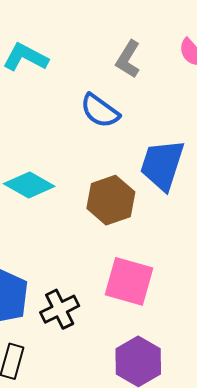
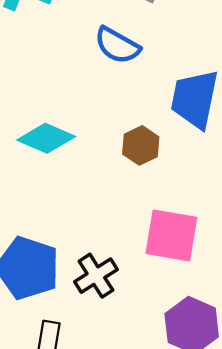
brown hexagon: (111, 200) -> (141, 145), size x0.7

